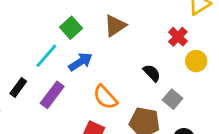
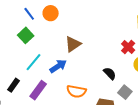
brown triangle: (115, 26) -> (73, 44), moved
green square: (71, 28) -> (26, 35), moved
orange semicircle: (105, 97) -> (76, 91), turned -36

